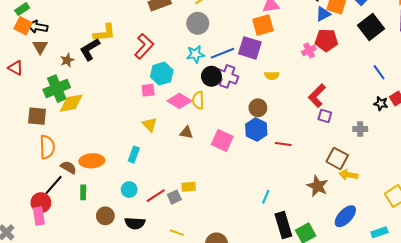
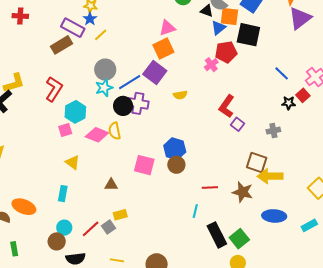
gray circle: (198, 23) -> (105, 70), moved
black square: (371, 27) -> (248, 35), moved, turned -30
purple square: (250, 48) -> (155, 72), turned 30
brown circle: (258, 108) -> (176, 165), moved
purple square: (325, 116) -> (238, 124), turned 32
brown triangle: (186, 133) -> (111, 185), moved
red line: (283, 144) -> (210, 187), moved
orange ellipse: (92, 161) -> (24, 207), turned 35
yellow arrow: (348, 175) -> (270, 176), size x1.4
green rectangle: (83, 192) -> (14, 249), moved
brown circle: (105, 216) -> (57, 241), moved
blue ellipse: (345, 216) -> (274, 216), turned 60

